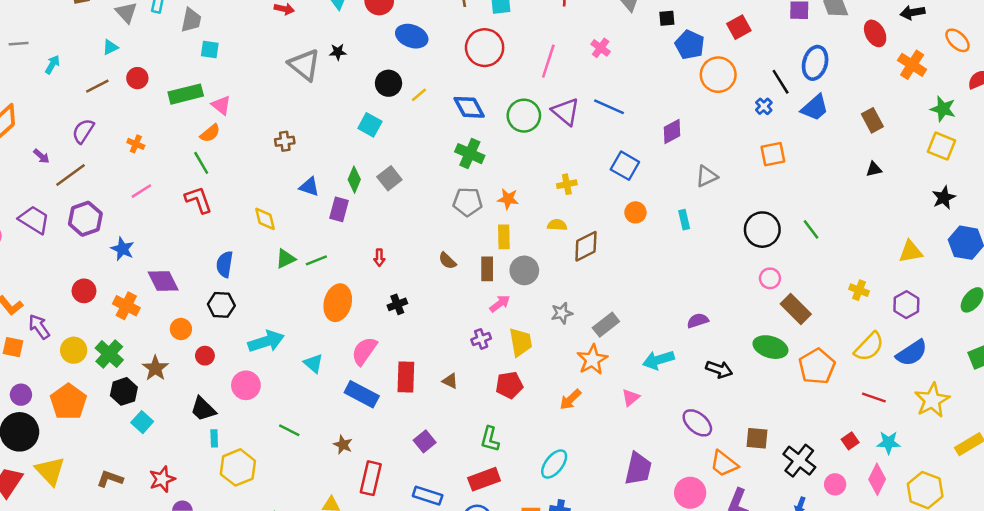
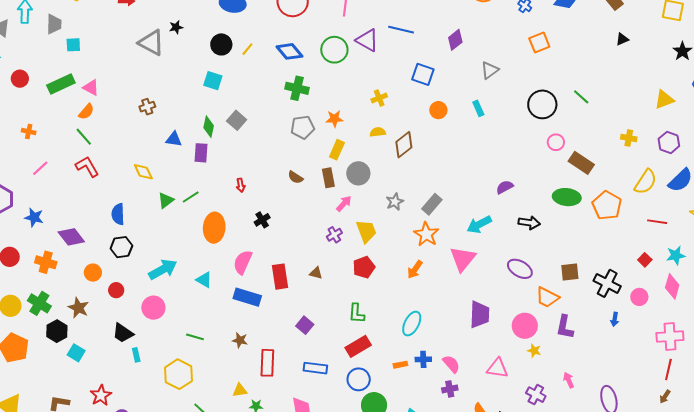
yellow rectangle: (504, 237) -> (337, 150), turned 36
pink triangle: (631, 398) -> (463, 259), size x1.8
yellow hexagon: (238, 467) -> (178, 374), moved

